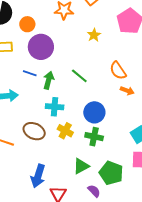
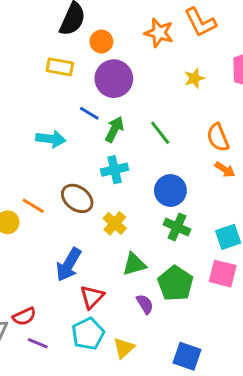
cyan cross: (55, 107) -> (115, 170), turned -30
yellow cross: (65, 131) -> (115, 223), moved
green cross: (94, 137) -> (177, 227), moved

